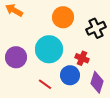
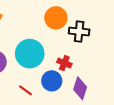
orange circle: (63, 17) -> (56, 18), moved
black cross: (96, 28) -> (79, 32), turned 30

